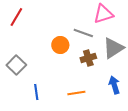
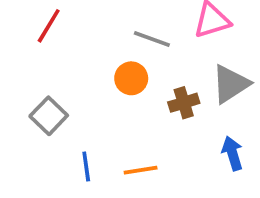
gray line: (83, 33) -> (152, 39), moved
orange line: (76, 93) -> (141, 170), moved

